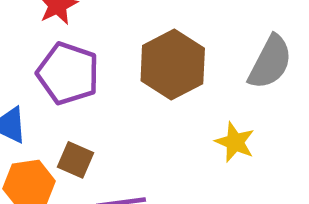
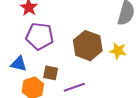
brown hexagon: (173, 65) -> (88, 46), moved

